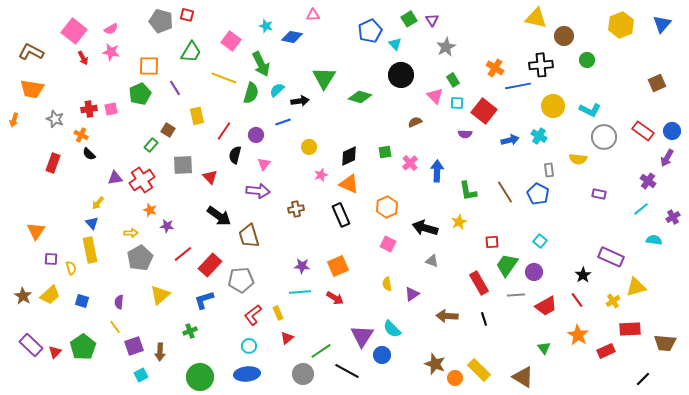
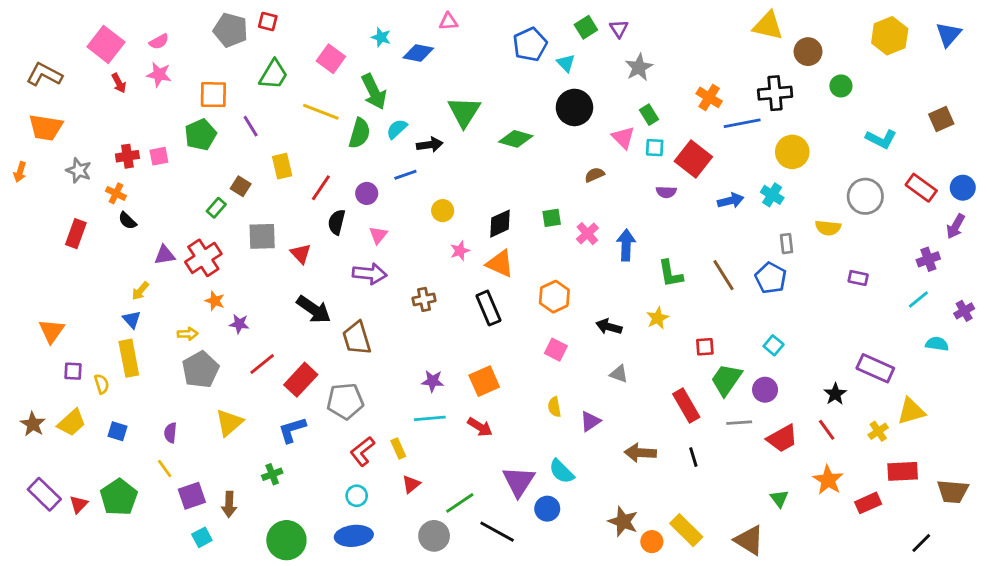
cyan L-shape: (590, 110) -> (881, 139), moved
purple cross: (648, 181) -> (928, 259), turned 35
black arrow: (425, 228) -> (609, 327), size x0.7

